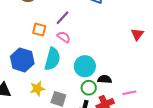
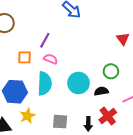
green circle: (89, 88) -> (111, 71), moved
yellow star: (37, 89) -> (27, 116), moved

